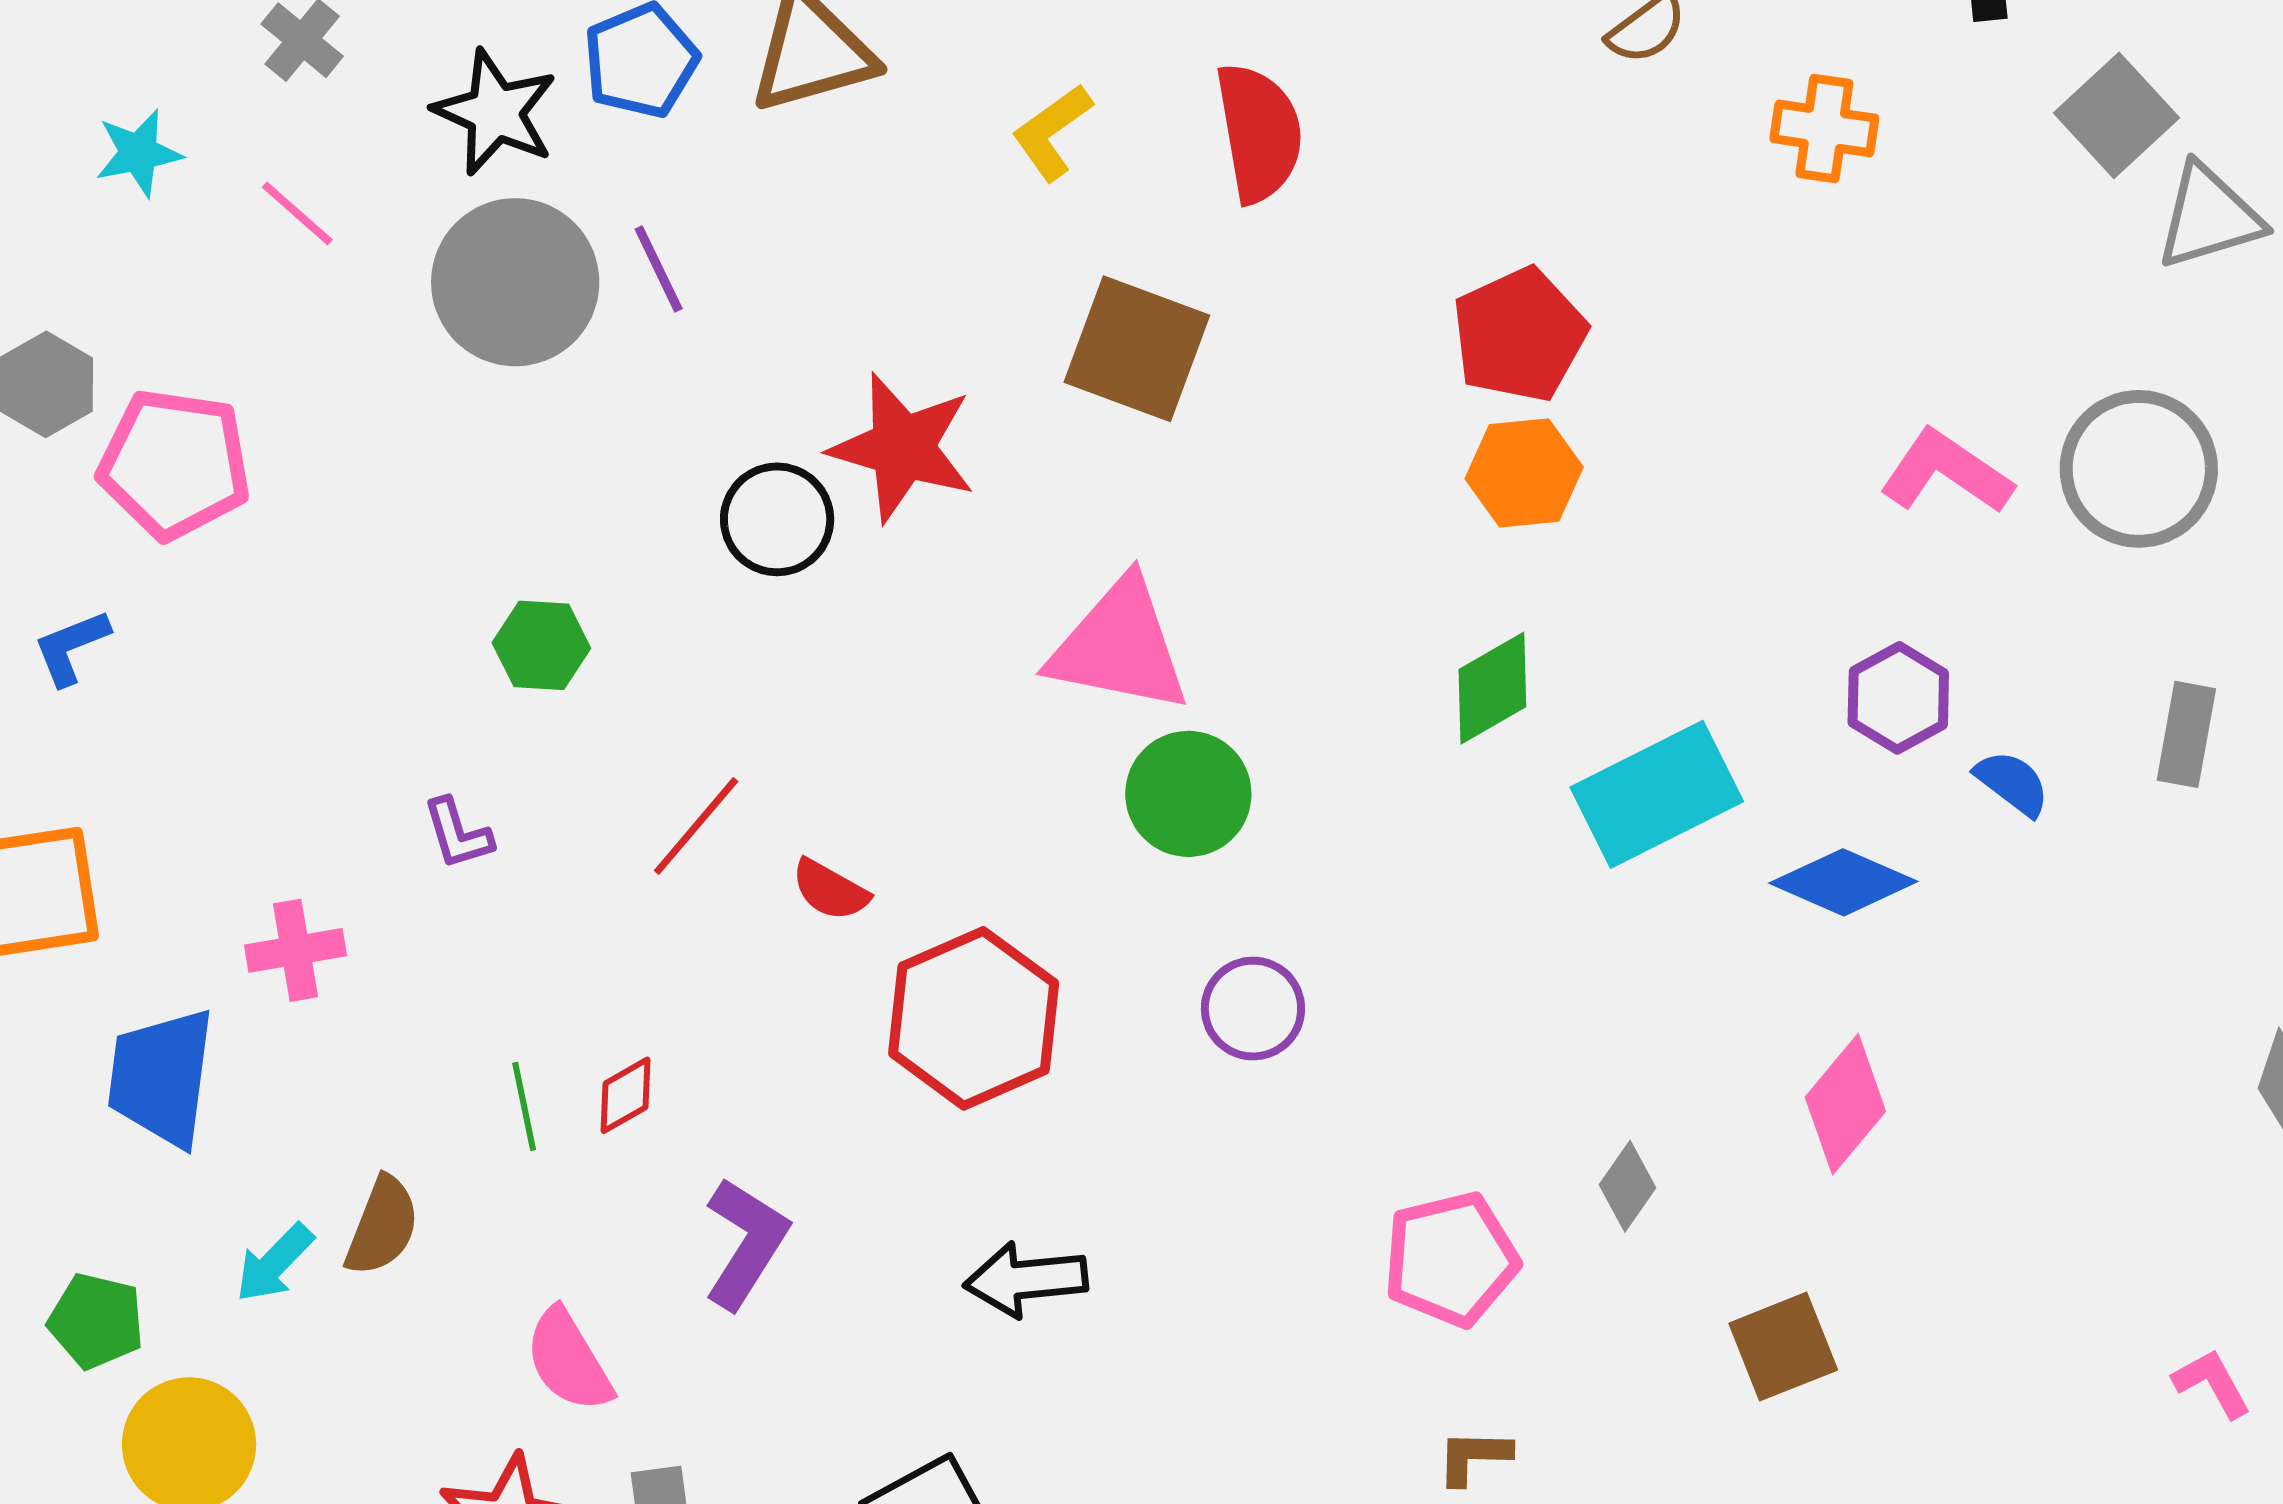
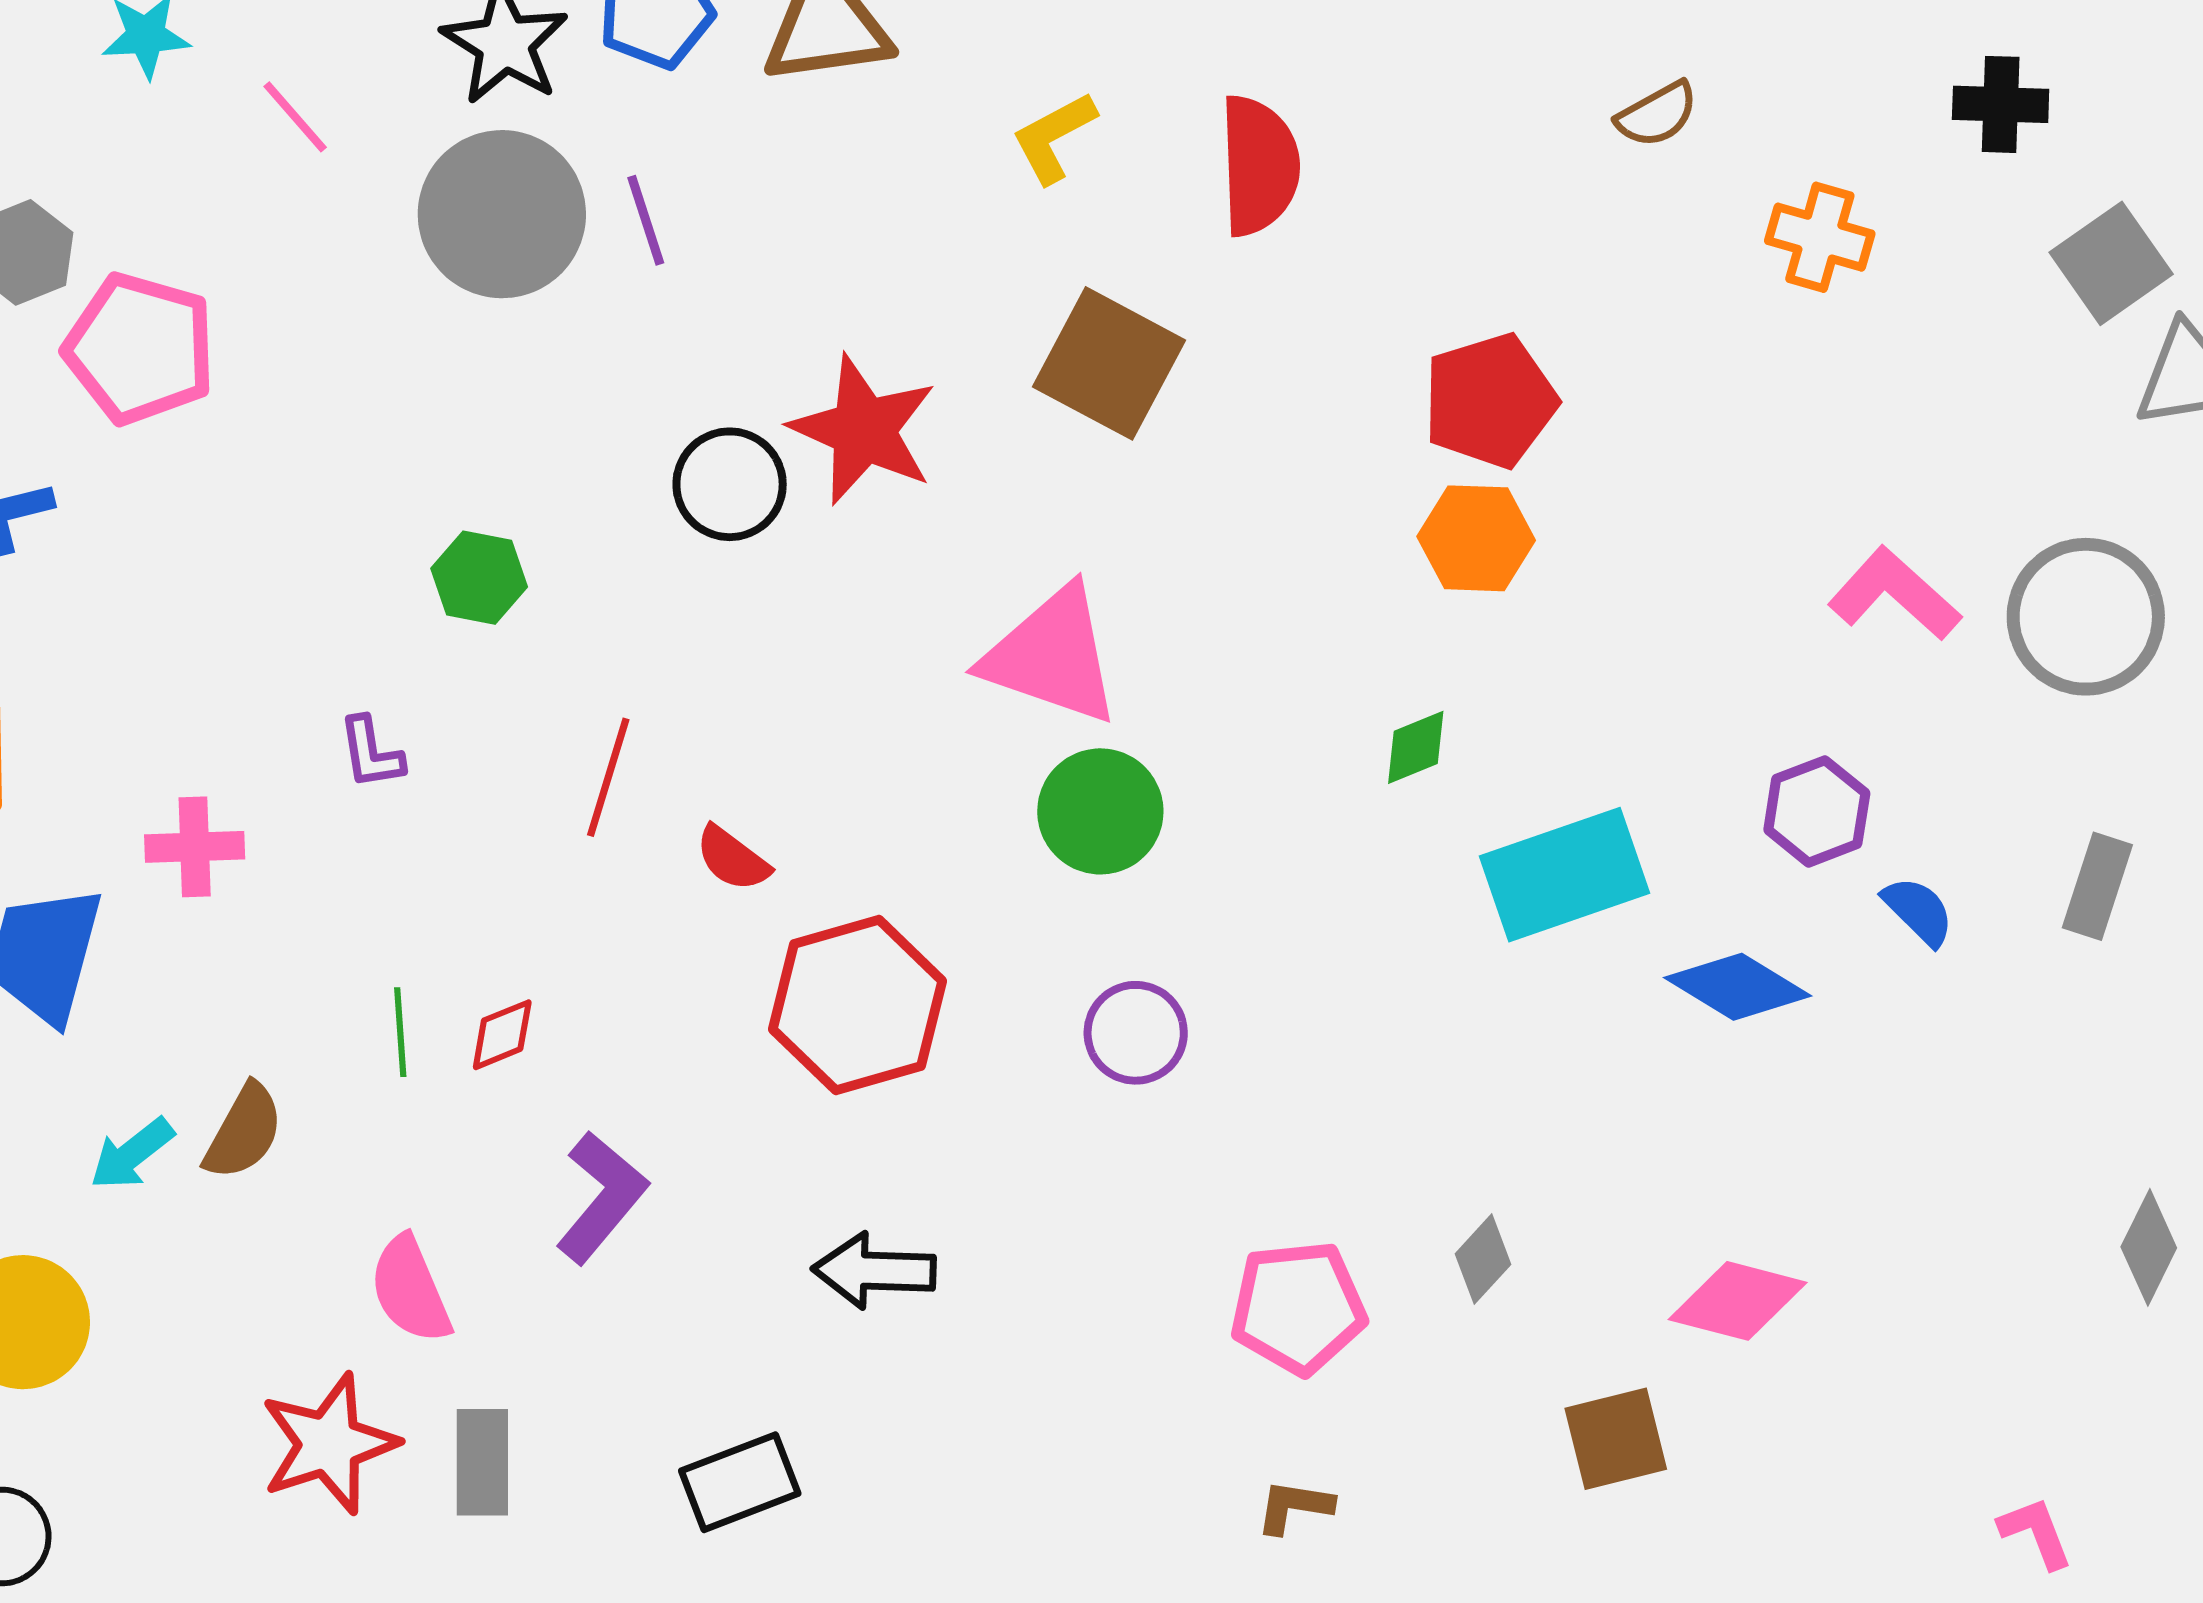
green diamond: (1492, 688) -> (1416, 747), size x0.7
red line: (696, 826) -> (608, 777), turned -31
pink diamond: (1845, 1104) -> (1738, 1301), moved, turned 57

